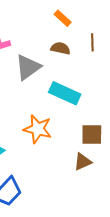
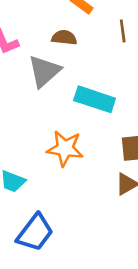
brown semicircle: (60, 48) -> (64, 38), moved

